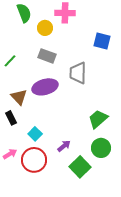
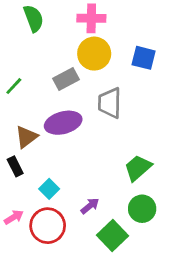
yellow circle: (45, 28) -> (94, 54), moved, size x1.5
gray rectangle: (47, 56) -> (66, 79), turned -48
brown triangle: (19, 97) -> (26, 137), turned 36

